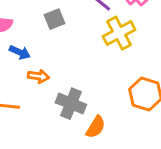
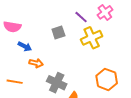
gray square: (55, 19) -> (58, 33), moved

